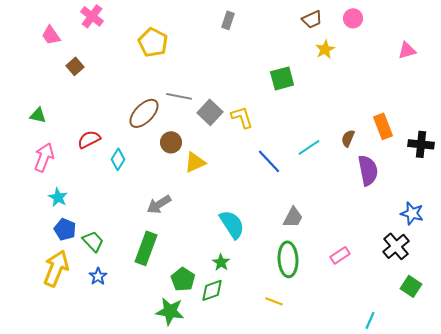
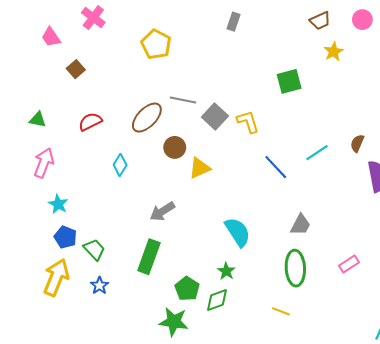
red semicircle: (89, 139) -> (90, 122), moved

